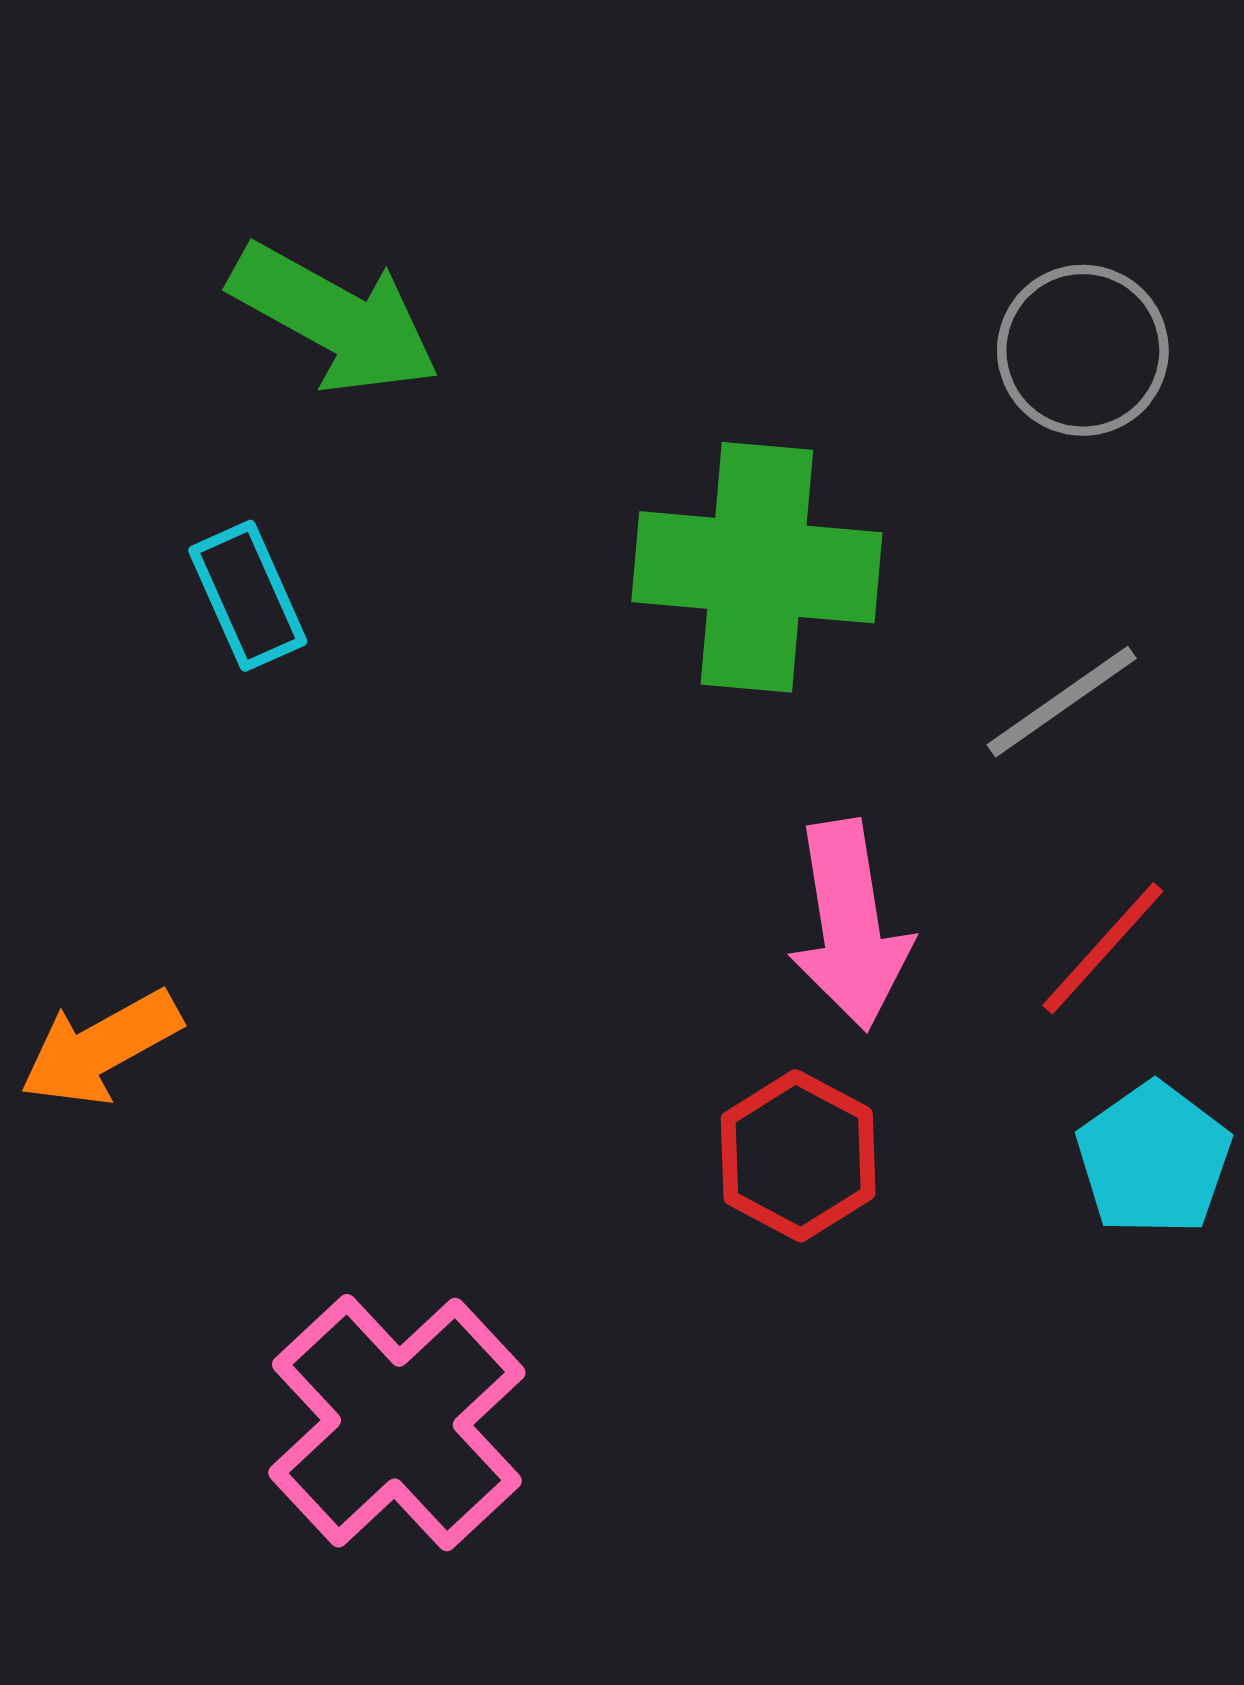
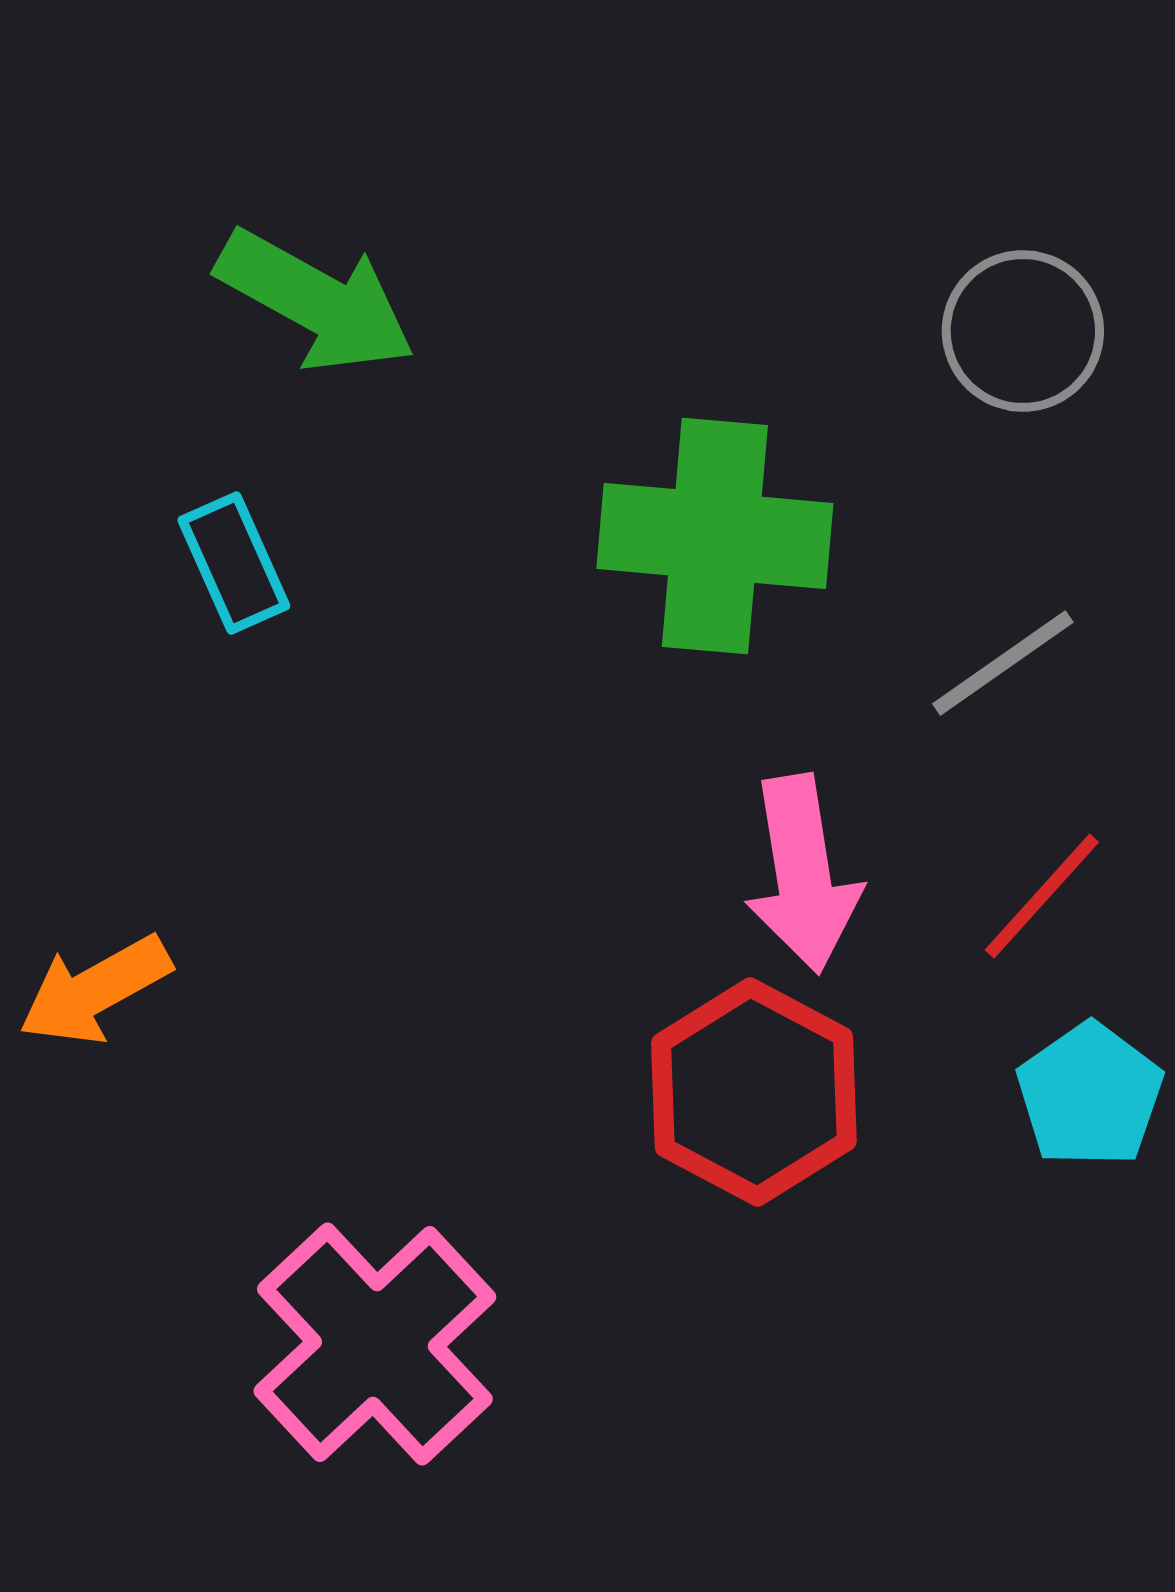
red hexagon: (798, 1156) -> (754, 1092), size x1.4

